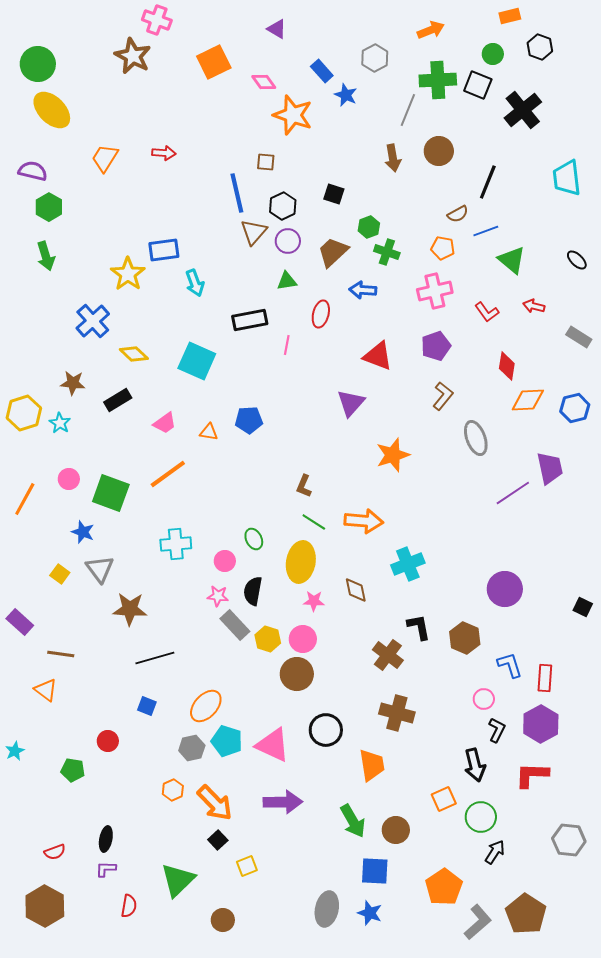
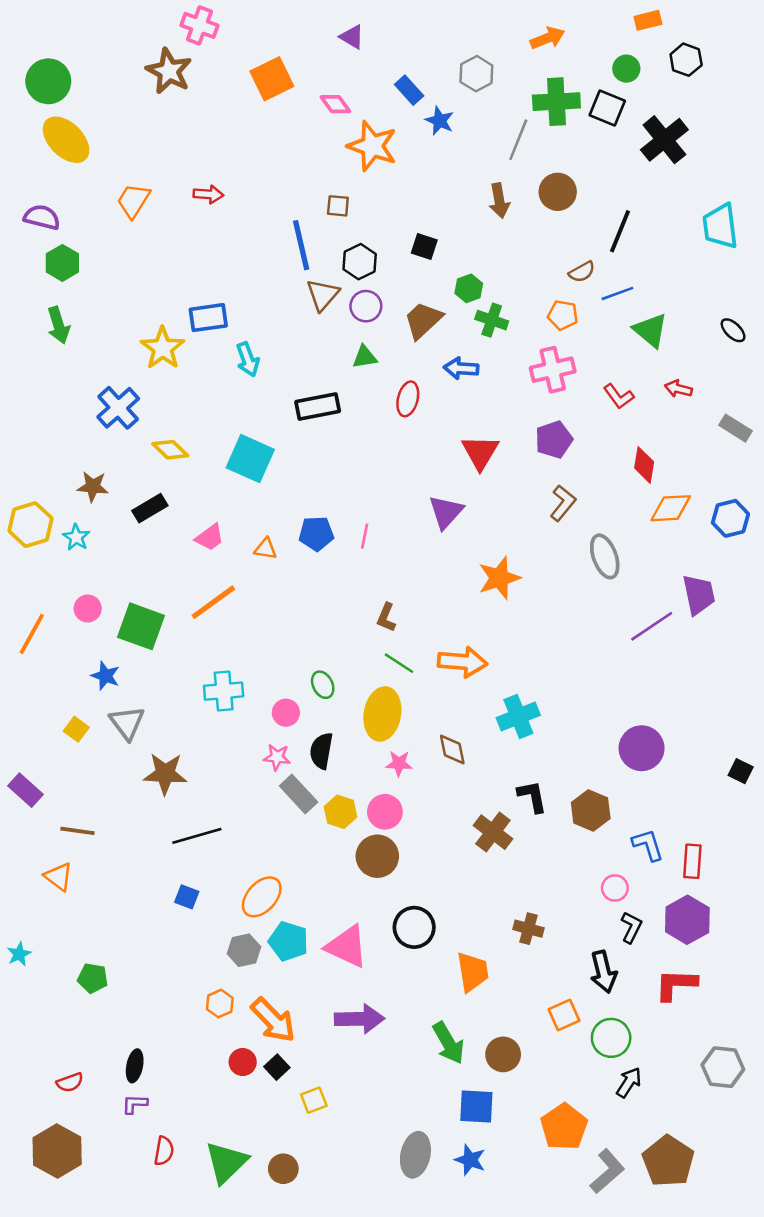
pink line: (287, 345) -> (365, 536), moved
red triangle: (378, 356) -> (480, 452), turned 40
brown cross: (397, 713) -> (528, 929), moved, size x0.7
red circle: (108, 741) -> (243, 1062), moved
green triangle: (178, 880) -> (226, 1162), moved

